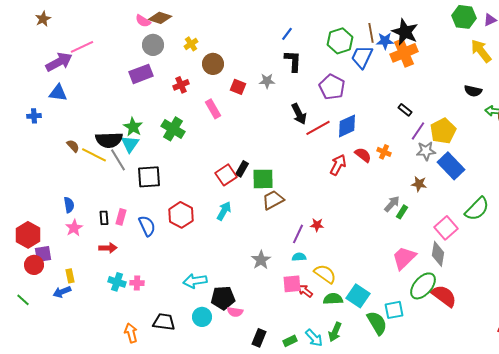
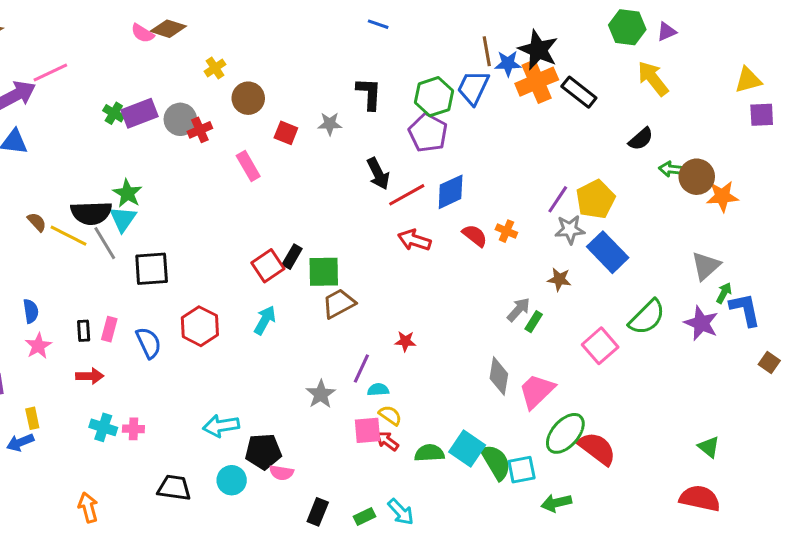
blue line: (287, 34) -> (378, 24), moved, turned 72
green hexagon: (340, 41) -> (434, 97), moved
gray circle: (153, 45) -> (180, 119), moved
black semicircle: (473, 91) -> (641, 139), turned -54
black rectangle: (405, 110) -> (579, 92), moved, size x1.6
green cross: (173, 129) -> (114, 113), moved, size x0.6
red arrow: (338, 165) -> (414, 240), moved, turned -100
purple line: (298, 234) -> (361, 368), moved
gray diamond: (438, 254) -> (499, 376), moved
yellow semicircle: (325, 274) -> (390, 415), moved, size x0.7
green semicircle: (377, 323) -> (496, 462), moved
green arrow: (335, 332) -> (556, 503), moved, turned 54
orange arrow: (131, 333) -> (88, 507), moved

